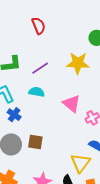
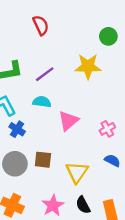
pink triangle: (72, 104) -> (68, 121), moved, turned 42
yellow triangle: (80, 163) -> (77, 172), moved

